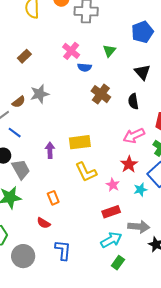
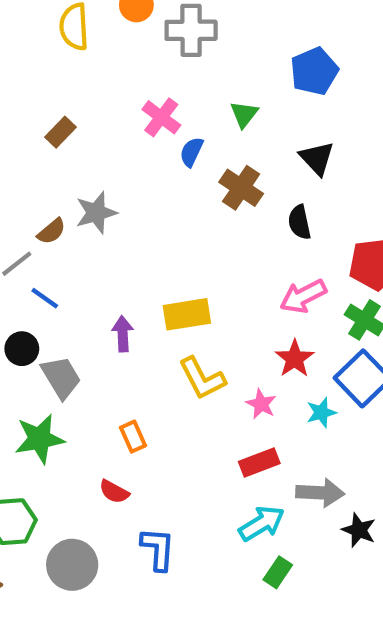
blue semicircle: (85, 67) -> (191, 152), turned 112
brown cross: (101, 94) -> (241, 188), moved

